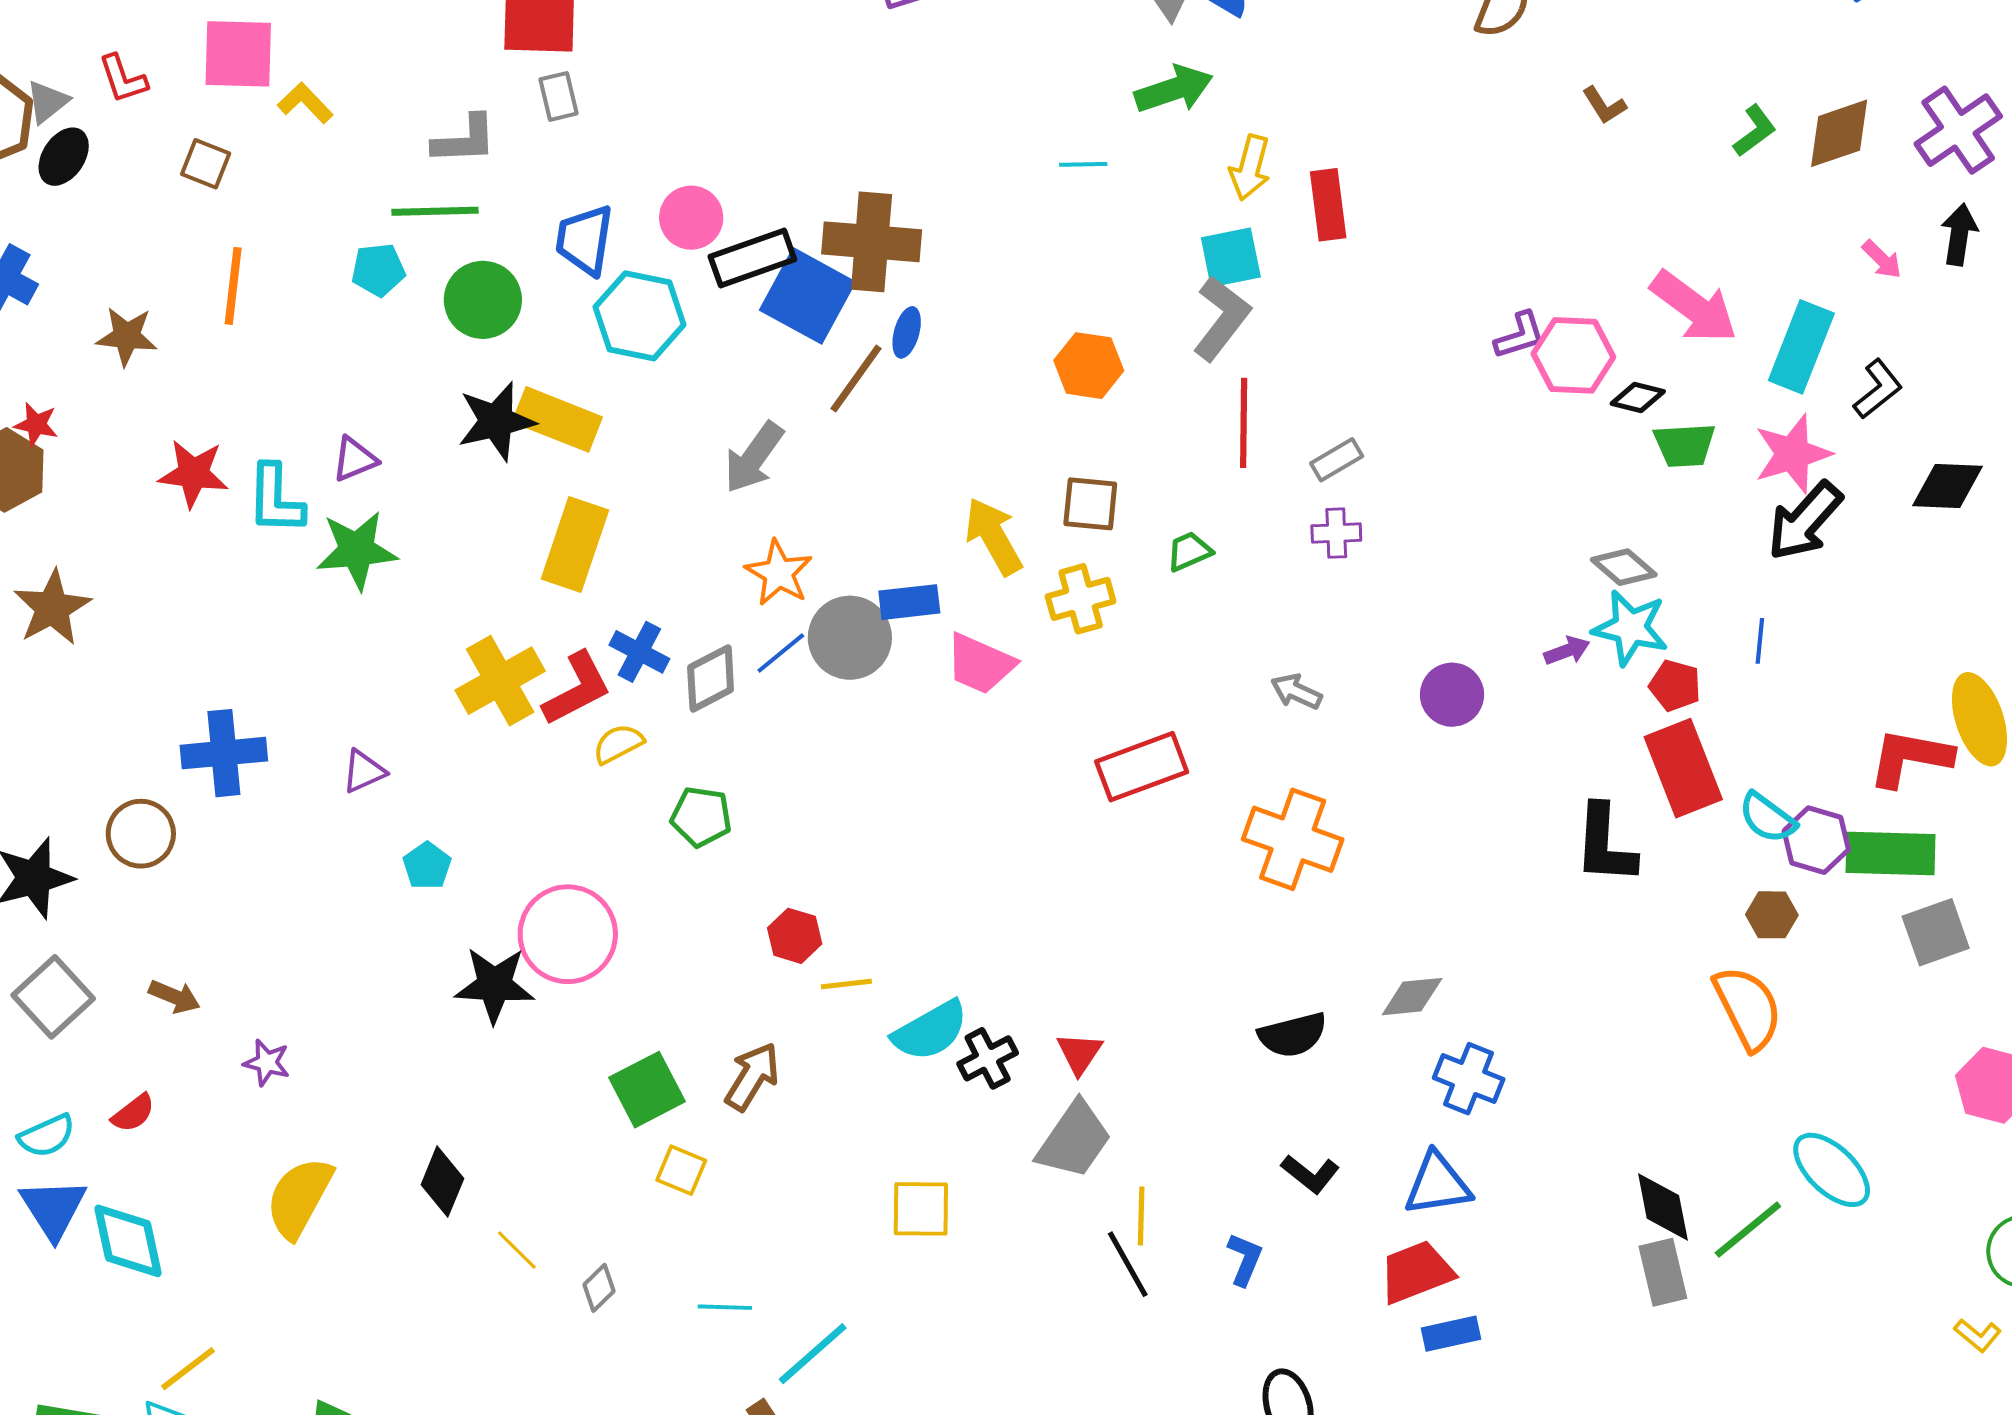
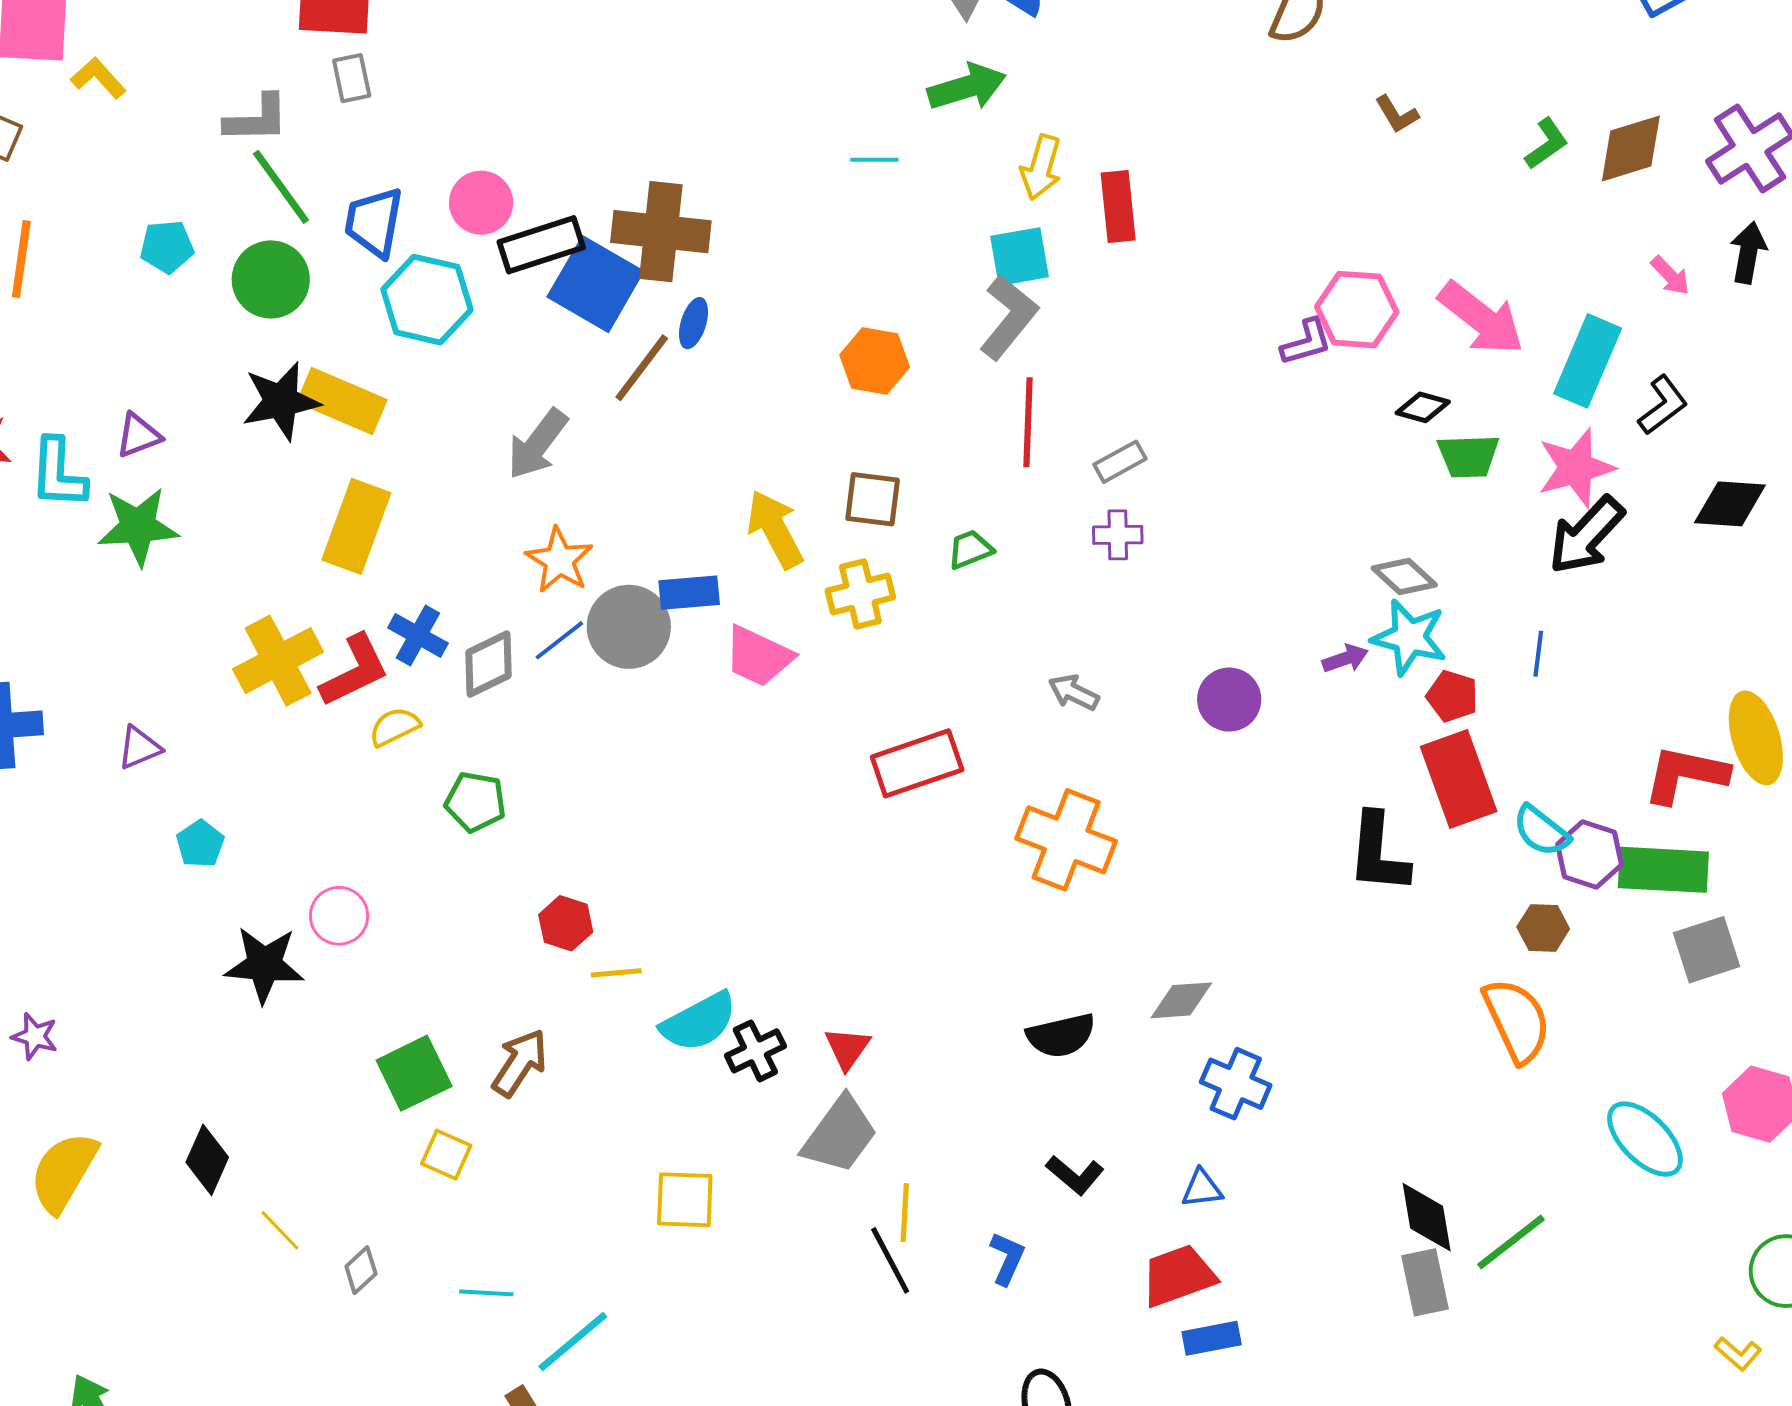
green line: (435, 211) -> (281, 187), moved, turned 54
pink hexagon: (1573, 355) -> (1357, 310), moved
pink circle: (568, 934) -> (339, 916), size x0.6
cyan ellipse: (1832, 1170) -> (1645, 1139), moved
blue triangle: (1438, 1184) -> (1202, 1189), size x0.6

